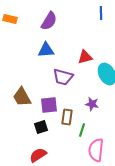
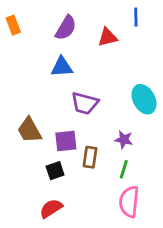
orange rectangle: (10, 19) -> (13, 25), turned 56
red triangle: (85, 57) -> (108, 37), moved
green line: (82, 130) -> (124, 169), moved

